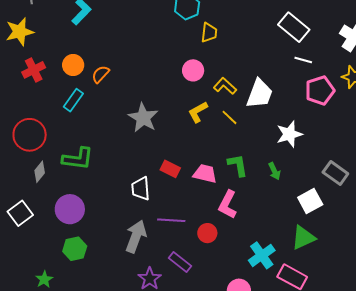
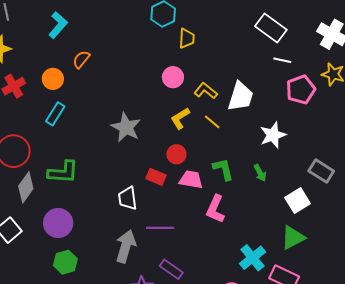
orange semicircle: (100, 74) -> (81, 59), moved
gray diamond: (40, 172) -> (26, 187), size x1.4
red circle: (207, 233) -> (176, 154), moved

